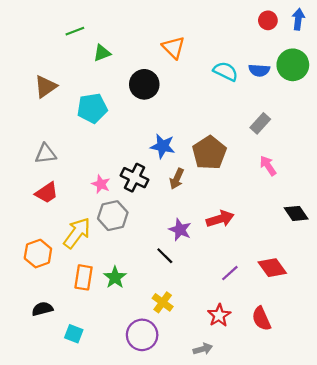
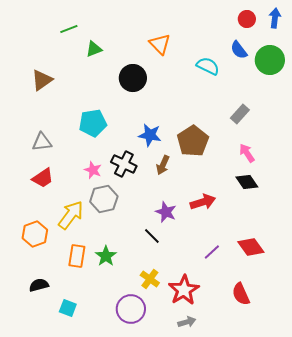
blue semicircle: (259, 70) -> (239, 50), moved, turned 48
cyan pentagon: (92, 108) -> (93, 123), moved
black diamond: (296, 213) -> (247, 182), moved
red star: (219, 315) -> (184, 290), moved, size x1.4

